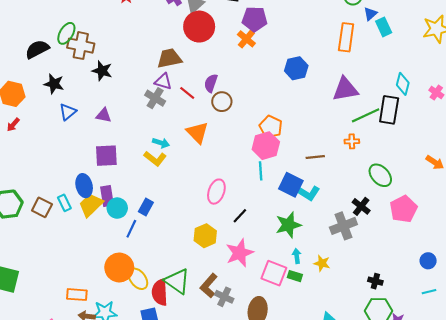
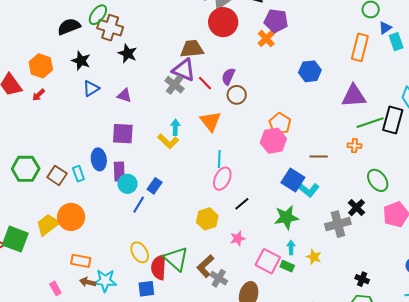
purple triangle: (163, 81) -> (184, 70), size x1.4
cyan arrow: (161, 143) -> (175, 127), turned -112
cyan line: (261, 171) -> (219, 159), moved
yellow trapezoid: (91, 205) -> (48, 225), moved
pink star: (240, 253) -> (238, 239), size x0.6
orange circle: (119, 267) -> (71, 217), moved

